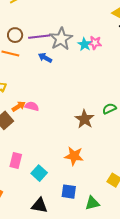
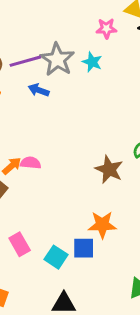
pink star: (95, 43) -> (106, 28), moved
pink rectangle: (16, 160) -> (20, 244), turned -35
blue square: (69, 192) -> (84, 248), moved

